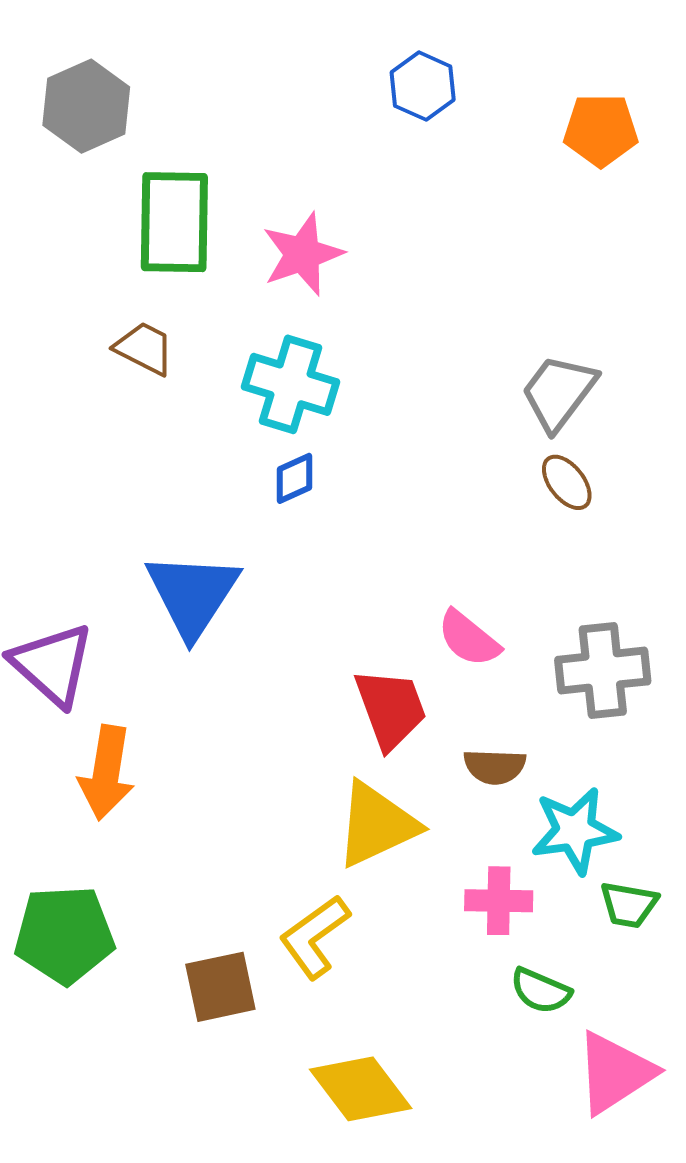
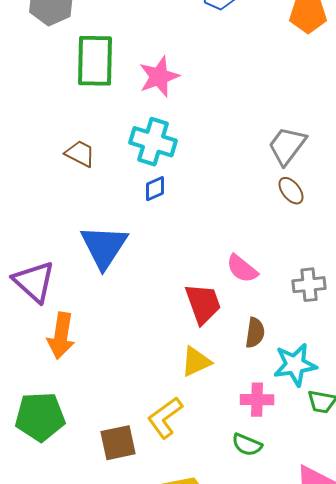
brown trapezoid: (144, 348) -> (80, 154), moved
gray cross: (603, 671) -> (309, 285), size x0.7
brown semicircle: (495, 767) -> (255, 333), turned -84
yellow triangle: (377, 825) -> (196, 362), size x0.7
green semicircle: (541, 991) -> (247, 445), moved

